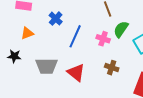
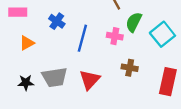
black star: (14, 56) -> (26, 83), moved
red triangle: (76, 73) -> (90, 80), turned 42

